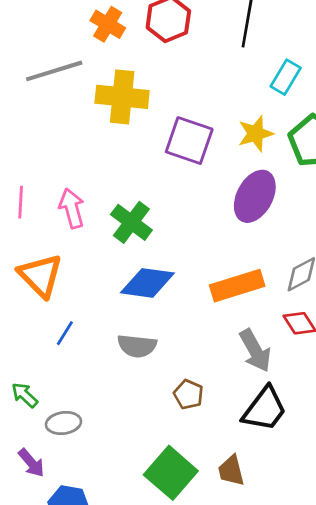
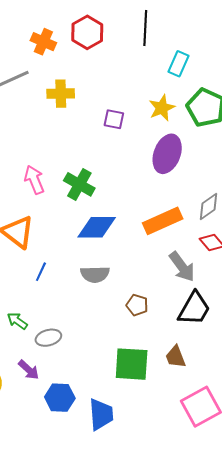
yellow cross: (122, 97) -> (61, 94), size x0.7
purple square: (189, 141) -> (114, 119), size x0.6
green square: (171, 473) -> (132, 364), turned -30

